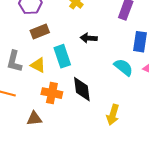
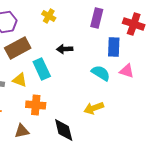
brown rectangle: (40, 31) -> (18, 48), size x1.4
black diamond: (82, 89) -> (64, 130), moved
yellow arrow: (113, 115) -> (94, 108), moved, turned 60

